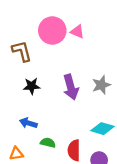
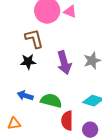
brown L-shape: (22, 51) -> (34, 39), moved
green semicircle: (48, 143) -> (51, 101), moved, size x1.5

